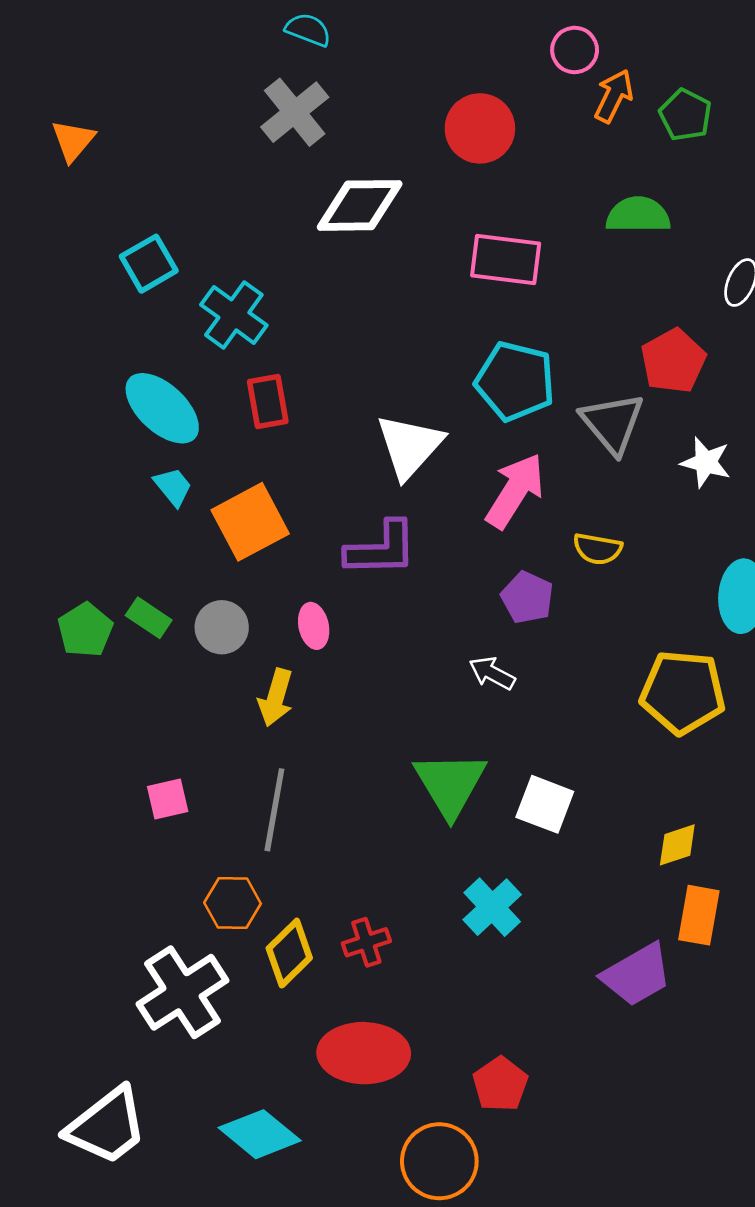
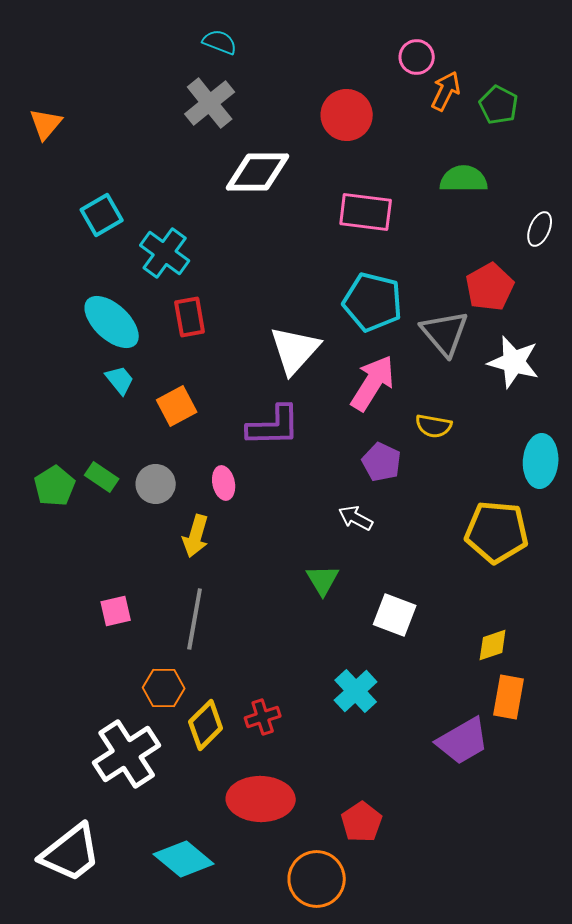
white star: (706, 462) -> (514, 362), size x1.4
orange square: (250, 522) -> (177, 406), size x0.7
green triangle: (450, 784) -> (323, 580), moved, size x0.6

